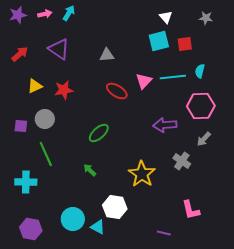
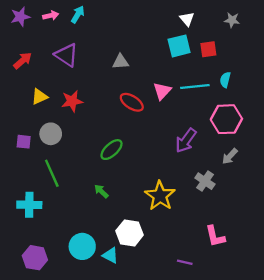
purple arrow: (165, 125) -> (186, 141), turned -50

